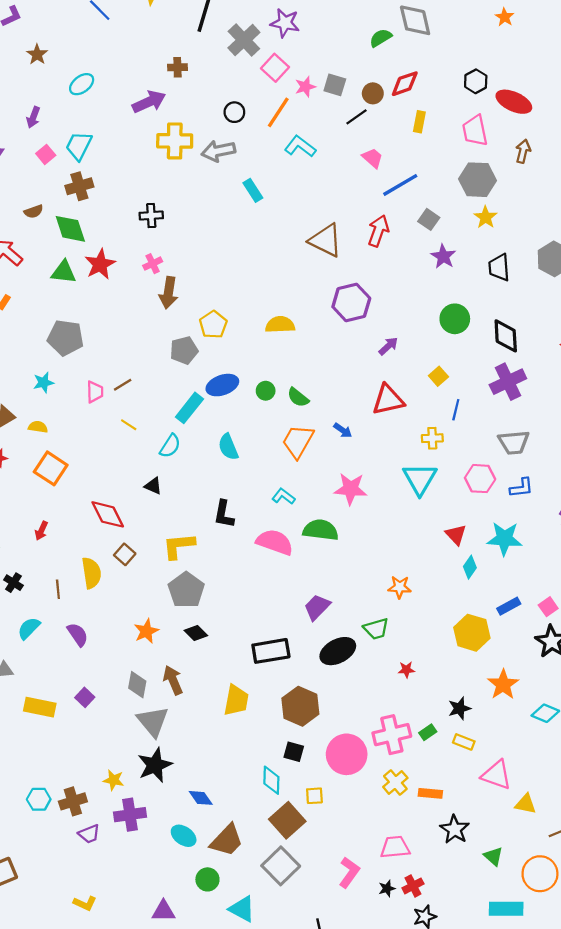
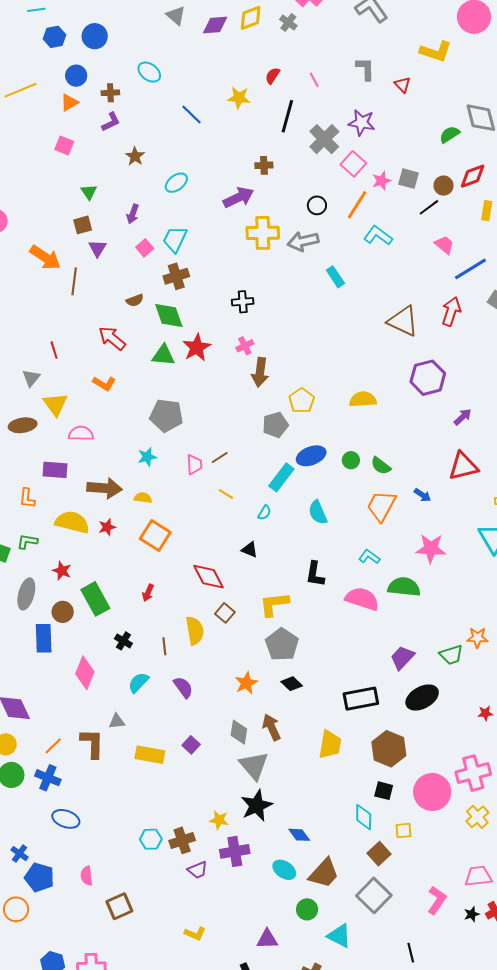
cyan semicircle: (170, 446) -> (264, 513), size x0.7
green trapezoid: (376, 629) -> (451, 655), moved
brown square: (287, 820) -> (379, 854), size x0.7

